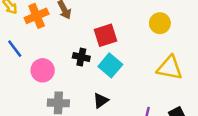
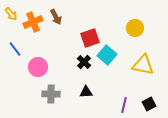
black cross: (81, 57) -> (84, 62), moved, turned 32
cyan square: (110, 65) -> (107, 55), moved
black triangle: (101, 101) -> (86, 92), turned 32

